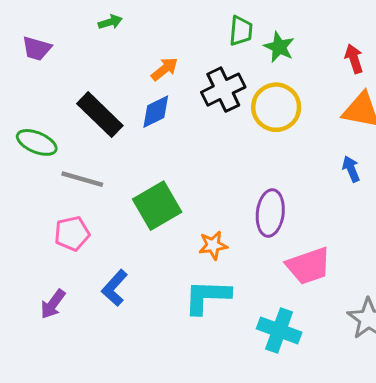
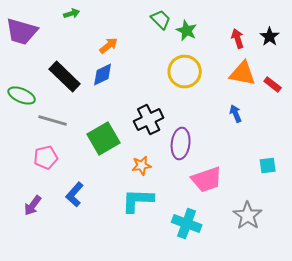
green trapezoid: (241, 31) -> (161, 20), turned -50
purple trapezoid: (37, 48) -> (22, 32), size x1.6
black cross: (223, 90) -> (149, 120), moved

